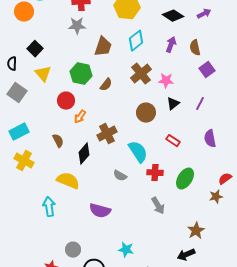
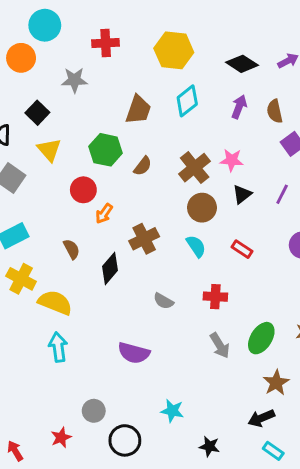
gray star: (77, 26) -> (74, 80), moved
brown cross: (141, 74) -> (195, 168), moved
cyan semicircle: (138, 152) -> (196, 246), moved, size x0.7
green ellipse: (185, 179) -> (261, 338), moved
yellow semicircle: (68, 181) -> (55, 303), moved

